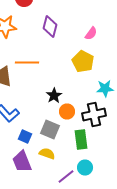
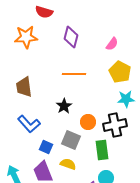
orange line: (27, 62) -> (74, 74), moved
yellow pentagon: (83, 62) -> (120, 72), moved
black star: (54, 96) -> (64, 106), moved

